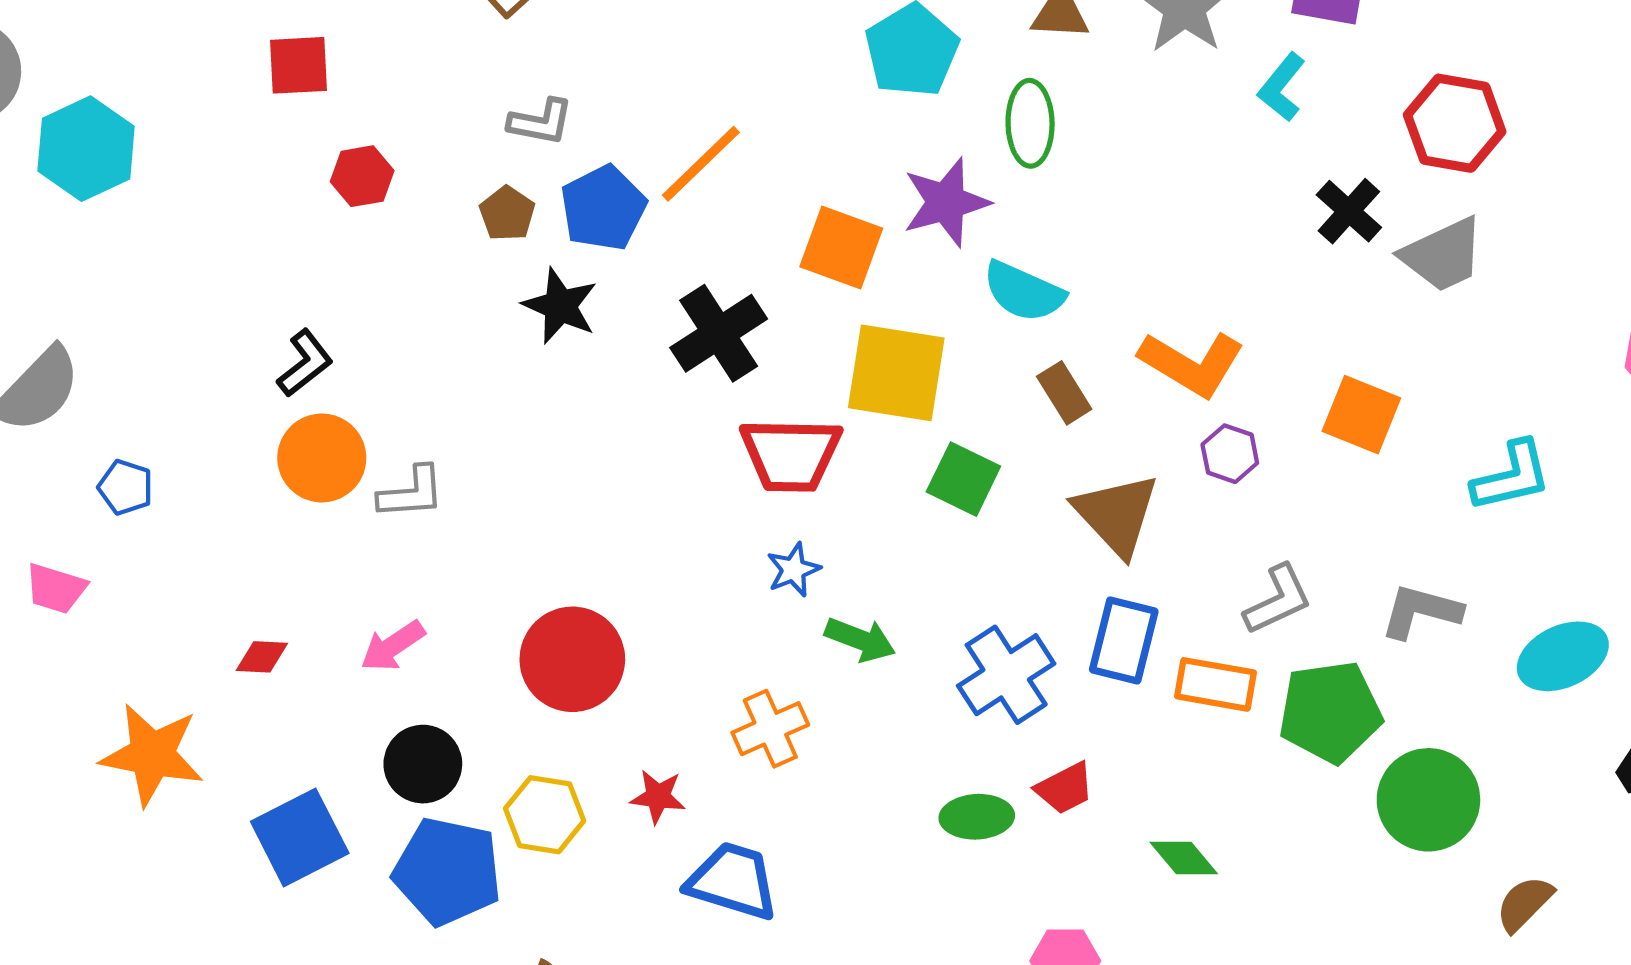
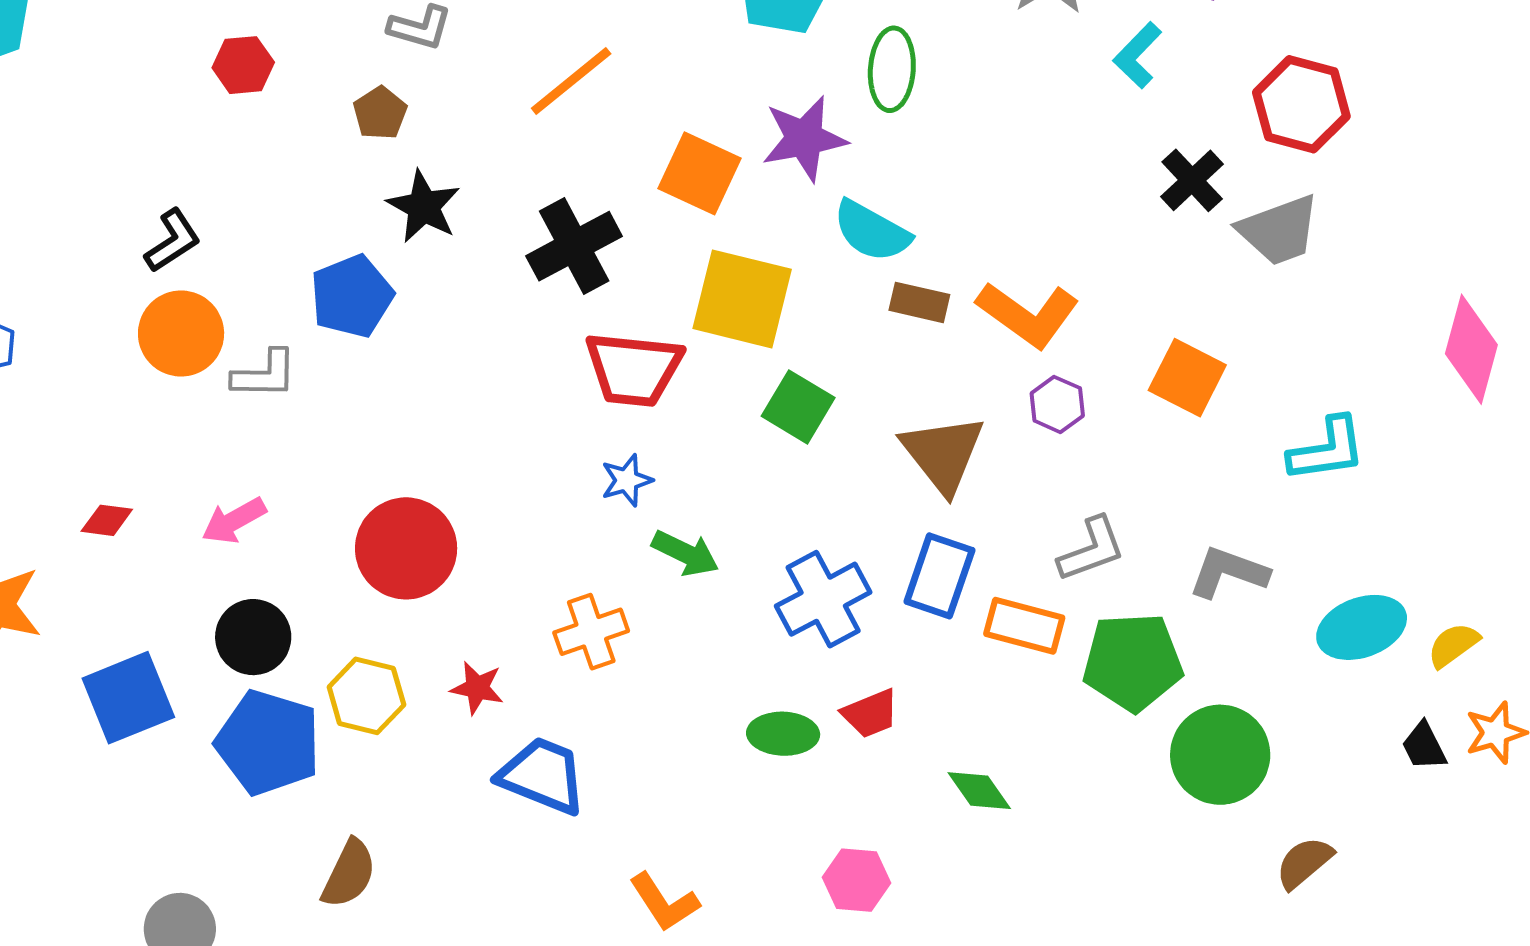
blue pentagon: (603, 208) -> (352, 296), moved
brown rectangle: (1064, 393) -> (919, 302), moved, turned -50

